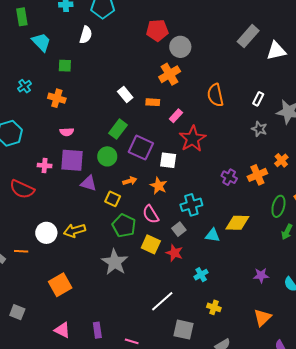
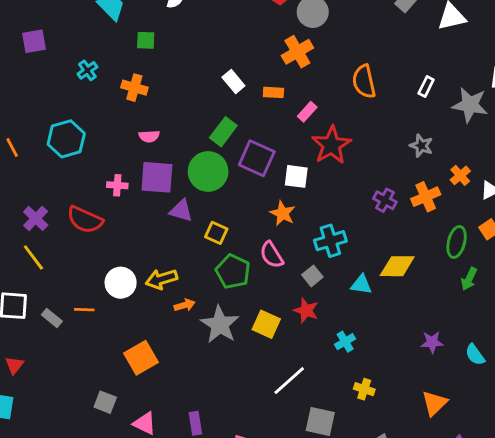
gray star: (259, 129) -> (421, 146), moved
green circle: (107, 156) -> (208, 171), size x1.4
orange arrow: (130, 181) -> (185, 305), moved
yellow square: (151, 244) -> (266, 324), moved
gray square: (17, 312) -> (105, 402), moved

